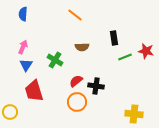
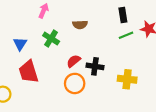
black rectangle: (114, 38) -> (123, 15), moved
pink arrow: (23, 47) -> (44, 11), moved
yellow cross: (134, 114) -> (127, 79), moved

